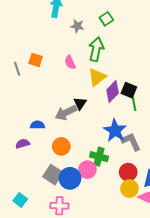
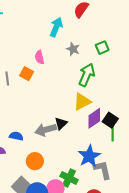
pink semicircle: (70, 62) -> (40, 57), moved

